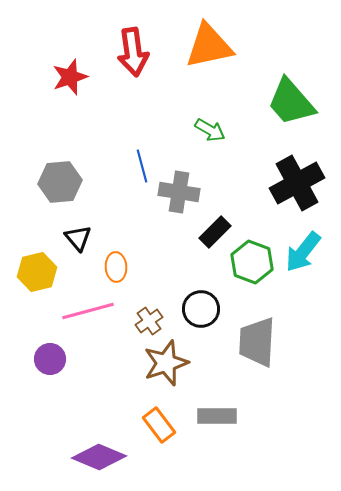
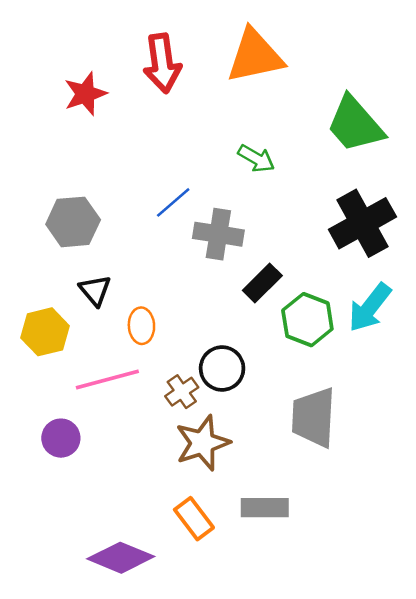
blue line: (142, 166) -> (173, 202), turned 64
black circle: (201, 309) -> (222, 368), moved

